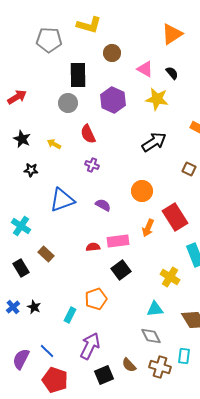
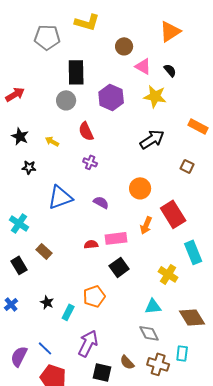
brown circle: (112, 53) -> (124, 46), moved
black star: (34, 307) -> (47, 302), moved
black square: (104, 375) -> (102, 372), turned 36

